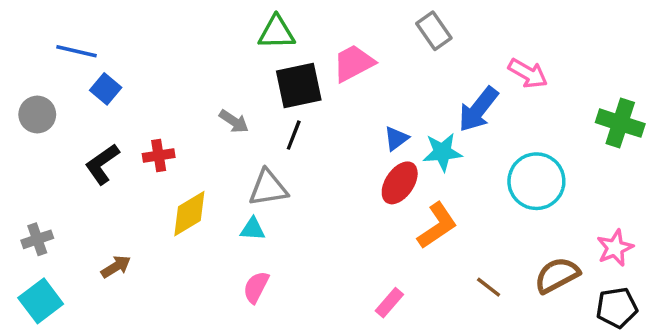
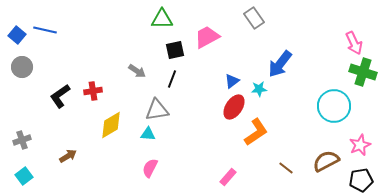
pink arrow: (528, 73) -> (354, 43), moved, turned 35
black square: (299, 85) -> (175, 50), size x0.7
blue square: (106, 89) -> (17, 35), moved
cyan star: (442, 152) -> (259, 89), size x0.7
cyan circle: (536, 181) -> (334, 106), moved
cyan square: (41, 301) -> (24, 176), size x0.7

